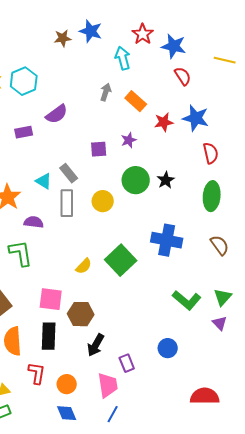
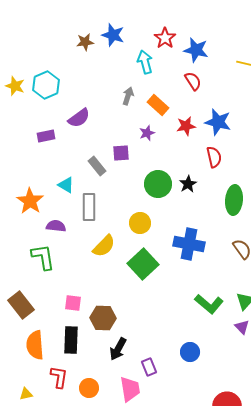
red semicircle: (183, 76) -> (193, 81), moved
purple star: (129, 140) -> (147, 133), moved
red semicircle: (211, 153) -> (214, 157), moved
gray rectangle: (69, 173) -> (97, 166), moved
yellow circle: (103, 201) -> (140, 223), moved
yellow semicircle: (84, 266) -> (104, 246), moved, size x1.4
pink square: (51, 299) -> (73, 303), size x0.7

